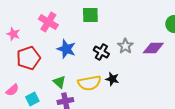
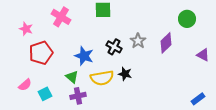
purple diamond: (153, 48) -> (166, 43), turned -45
blue star: (66, 49) -> (84, 56), moved

